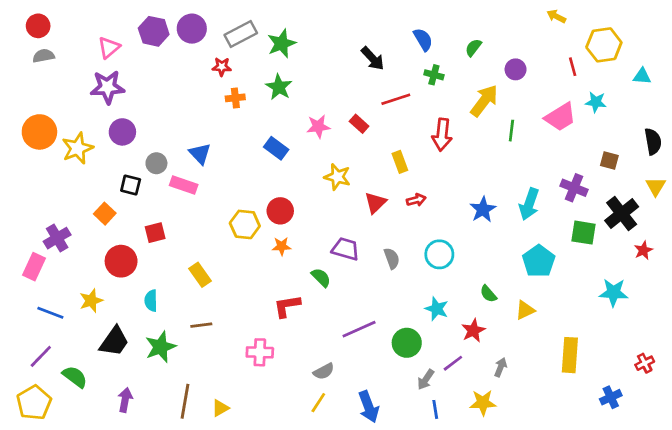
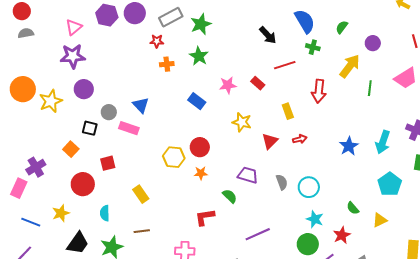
blue semicircle: (423, 39) -> (305, 21), size x1.4
cyan circle: (439, 254) -> (309, 187), moved
green circle: (407, 343) -> (308, 244), moved

